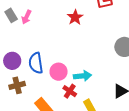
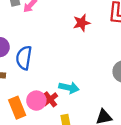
pink circle: (59, 72) -> (36, 101), moved

